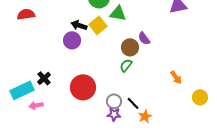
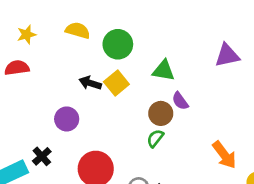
green triangle: (118, 13) -> (164, 71), moved
purple circle: (72, 40) -> (67, 119), moved
orange arrow: (176, 77) -> (224, 155), size x1.5

